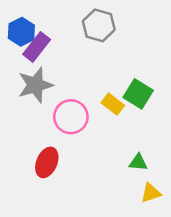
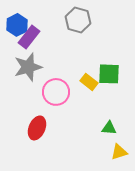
green square: (138, 94) -> (109, 74), turned -30

